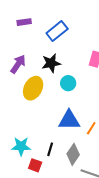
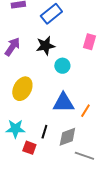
yellow ellipse: (33, 88) -> (22, 89), moved
gray diamond: (73, 154) -> (67, 137), turned 35

